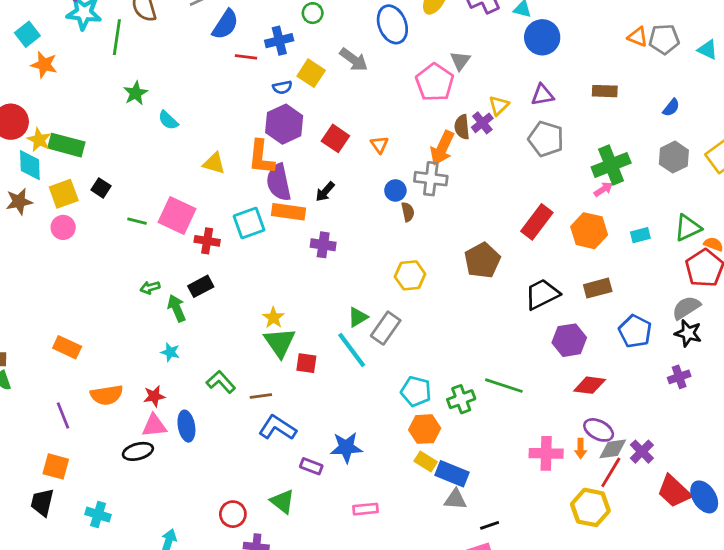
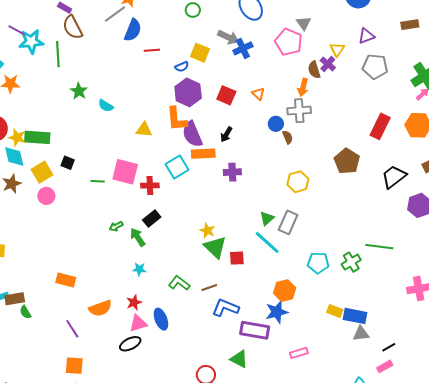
blue cross: (279, 41) -> (243, 48), moved
orange arrow: (442, 148) -> (303, 87), size x0.7
orange hexagon: (425, 429) -> (285, 291), moved
purple rectangle: (311, 466) -> (255, 330), size x1.8

